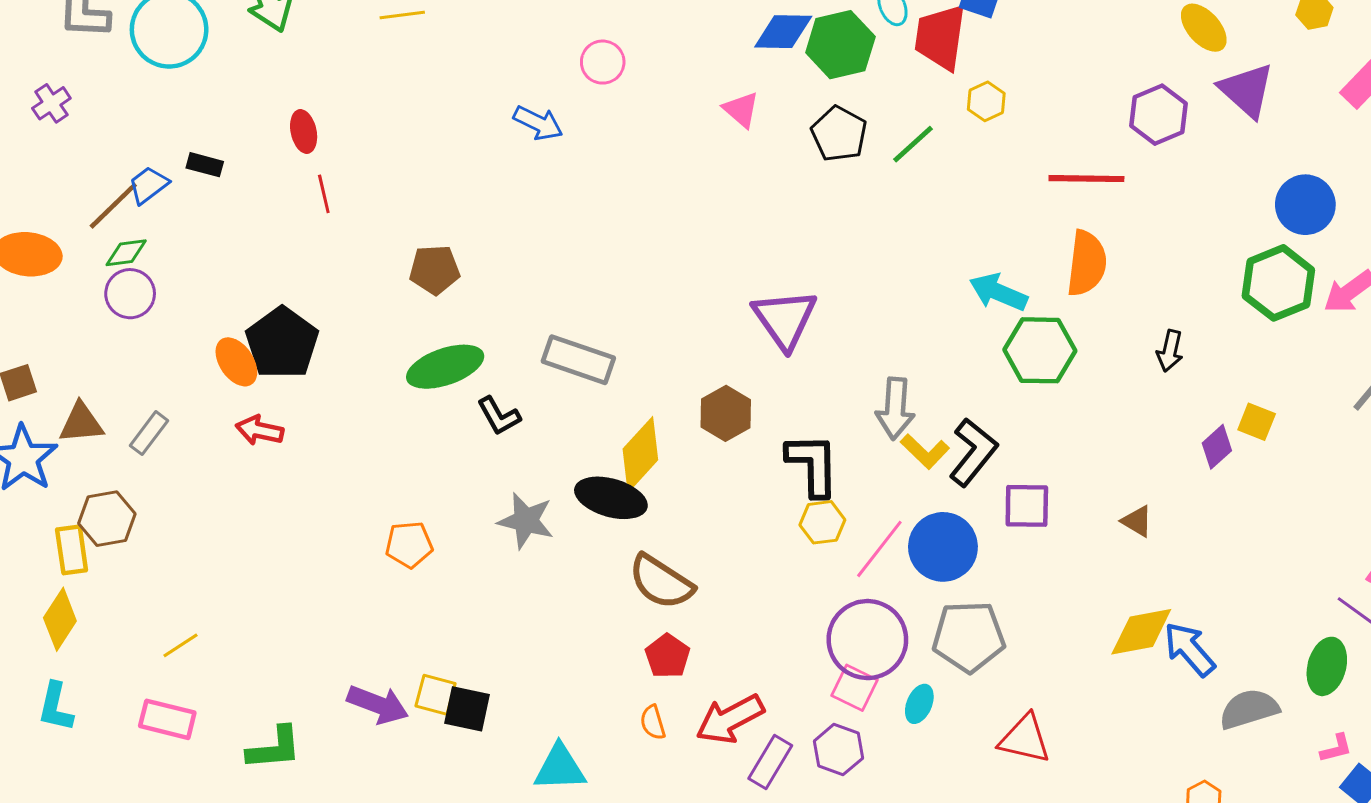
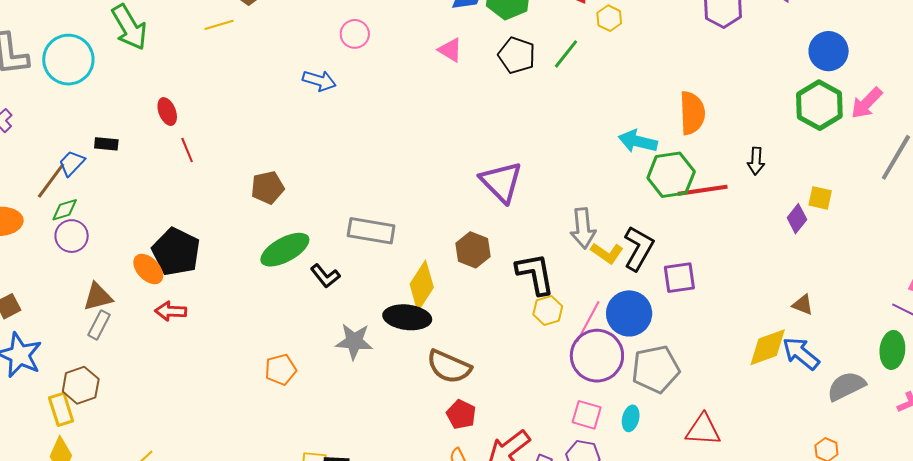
red line: (1086, 179) -> (703, 190), moved
brown triangle: (81, 423) -> (98, 297), moved
brown triangle: (1137, 521) -> (803, 305), moved
purple circle: (867, 640) -> (597, 356), moved

